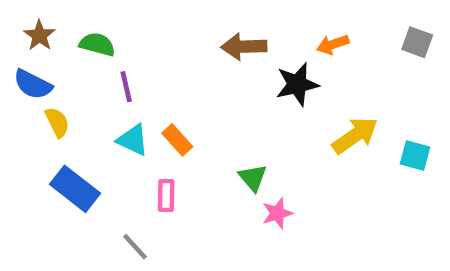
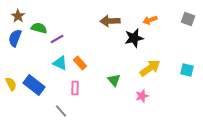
green semicircle: (97, 44) -> (39, 28), moved
blue semicircle: (33, 84) -> (15, 38), turned 84
purple line: (126, 87) -> (57, 39), turned 72
yellow semicircle: (57, 122) -> (11, 84), moved
yellow arrow: (355, 136) -> (150, 68), moved
pink star: (277, 213) -> (142, 96), moved

